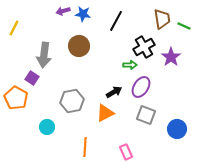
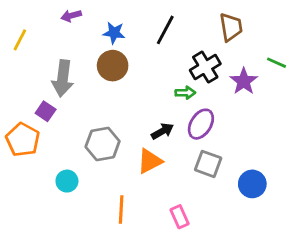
purple arrow: (63, 11) -> (71, 16), moved
blue star: (83, 14) -> (114, 33), moved
green line: (184, 26) -> (277, 63), moved

